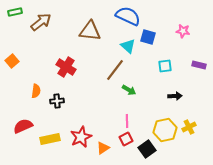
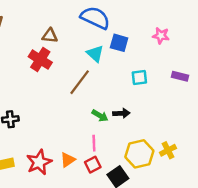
brown triangle: (90, 31) -> (50, 36), size x0.6
red cross: (66, 67) -> (40, 60), moved
green arrow: (129, 90) -> (100, 116), moved
black arrow: (175, 96) -> (121, 113), moved
orange triangle: (103, 148) -> (68, 160), moved

